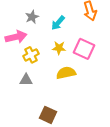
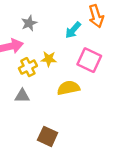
cyan arrow: (58, 23) -> (73, 30), moved
yellow star: (59, 48) -> (49, 59), moved

